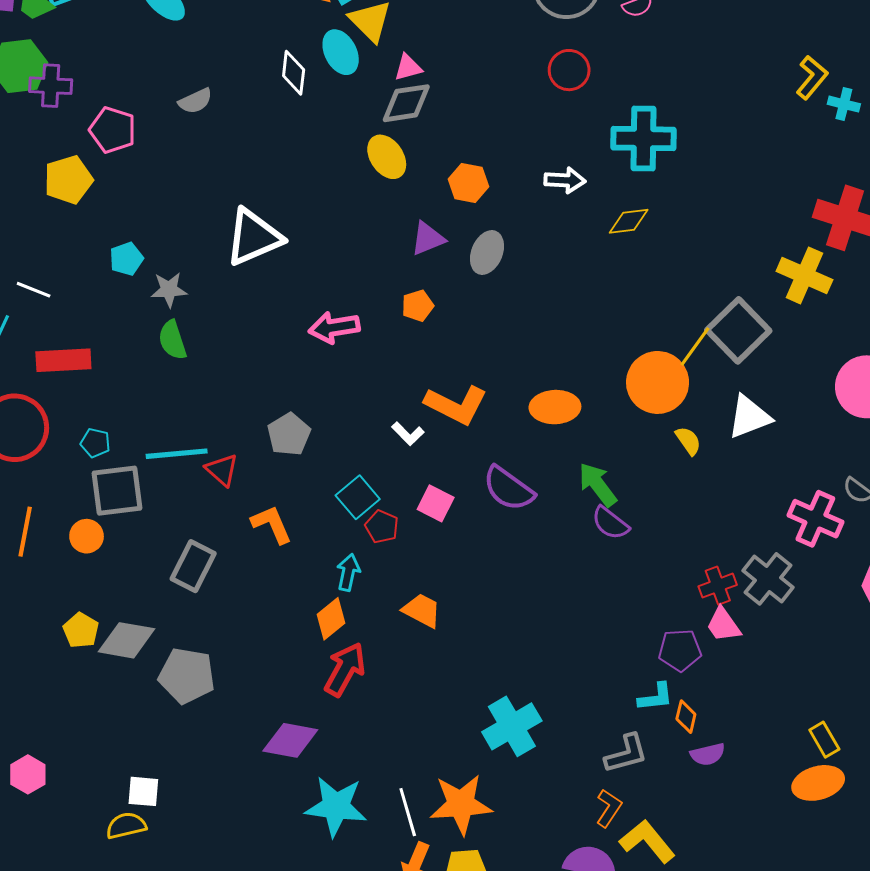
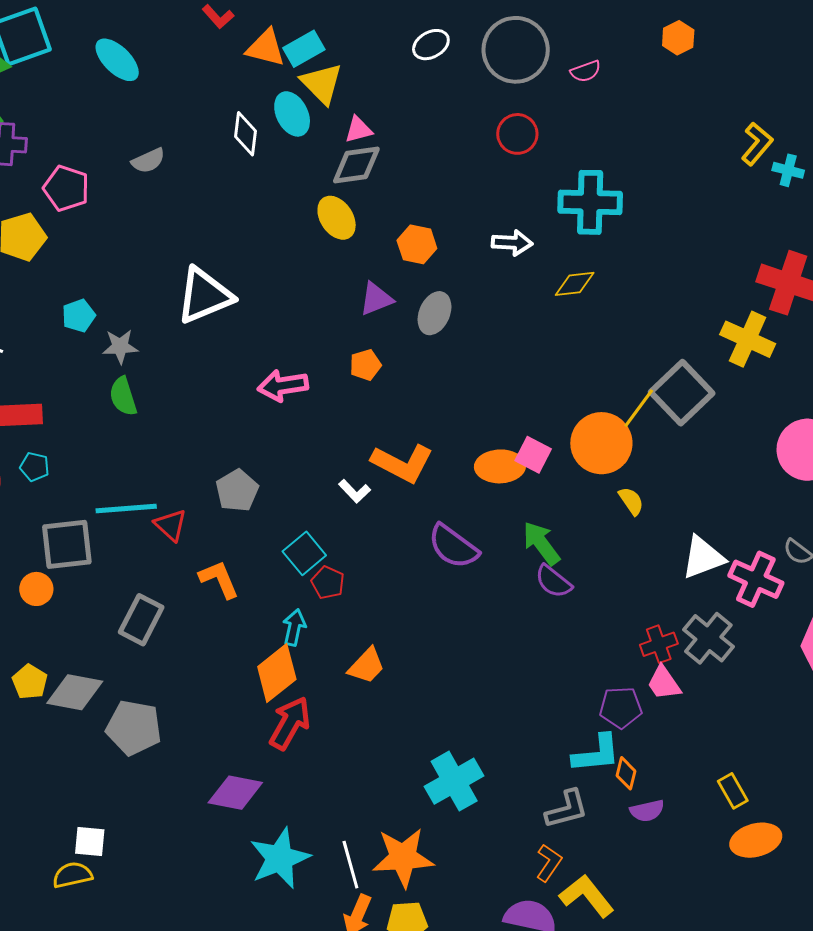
white triangle: (749, 417) -> (703, 557), moved
cyan pentagon: (95, 443) -> (35, 467), moved
pink square: (436, 503) -> (533, 455), moved
orange trapezoid: (422, 610) -> (367, 666), turned 105
orange diamond: (331, 619) -> (277, 673), size x1.4
cyan L-shape: (656, 697) -> (596, 754), size x1.4
yellow rectangle: (824, 740) -> (733, 791), moved
cyan star: (336, 806) -> (280, 858), turned -30

